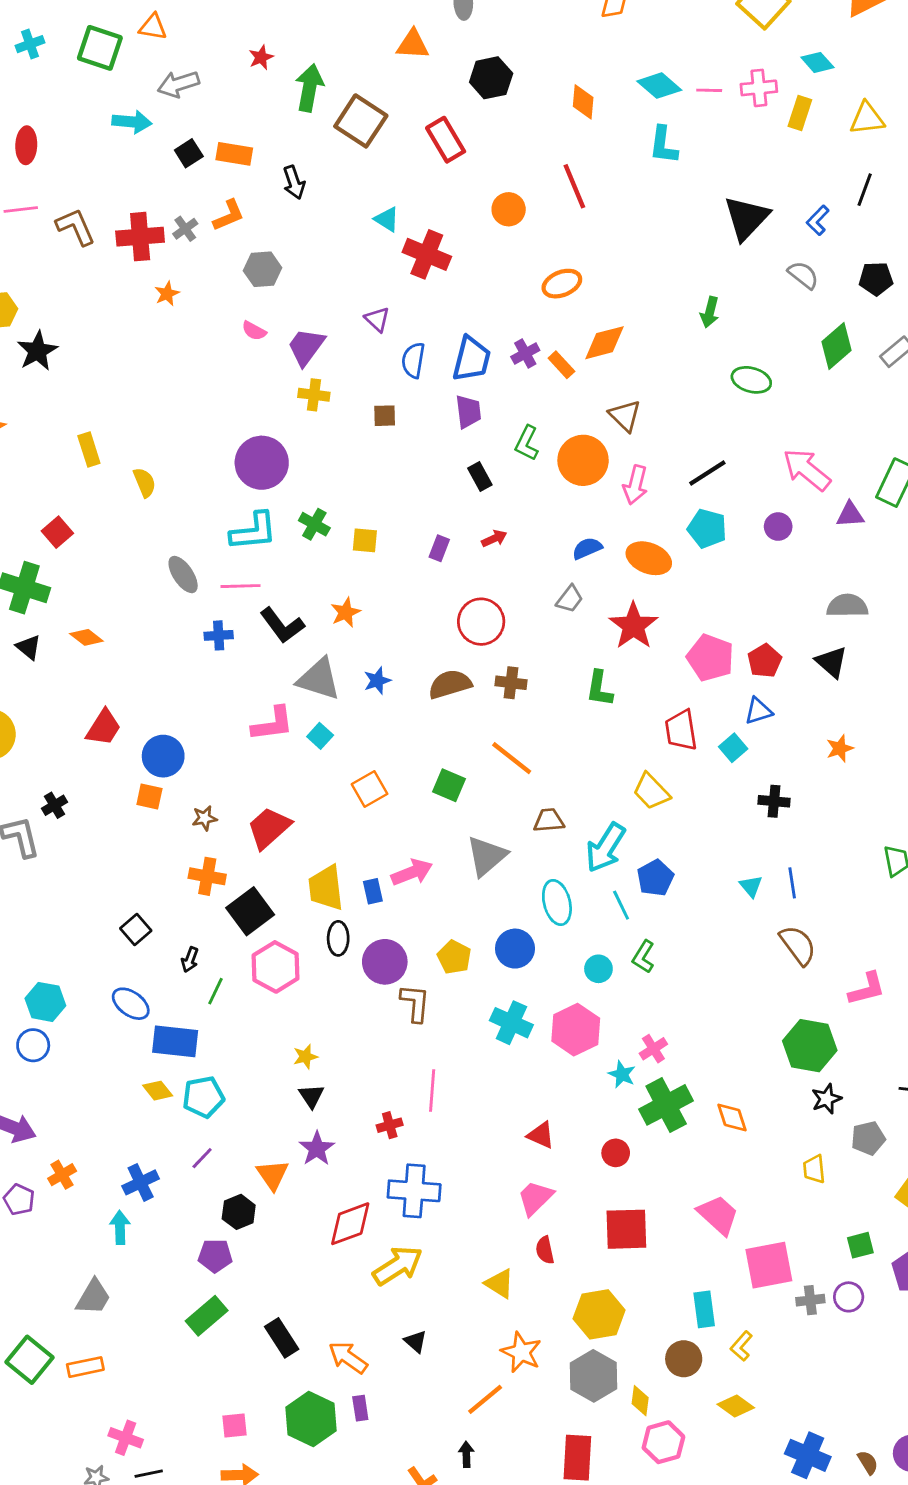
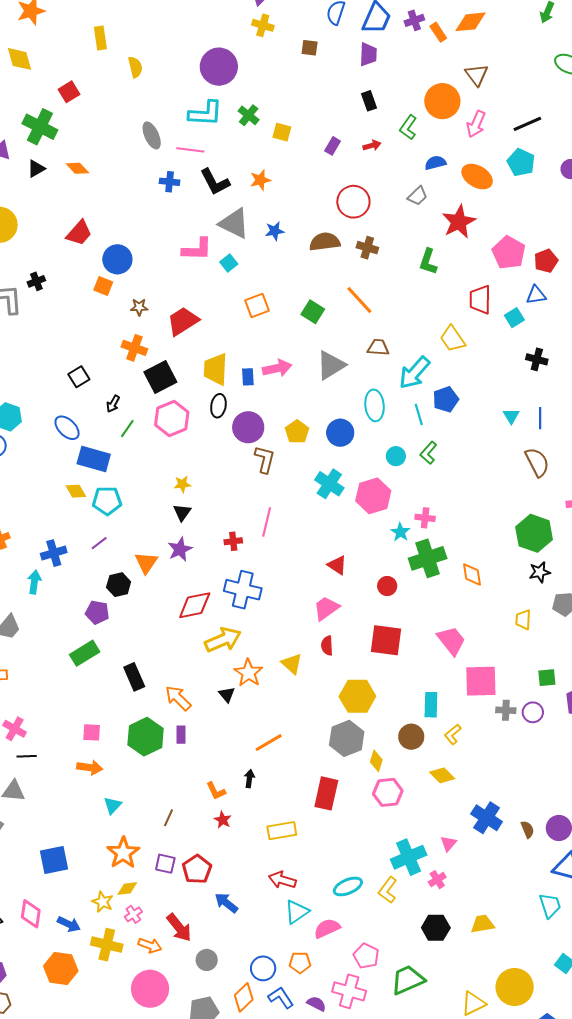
green L-shape: (527, 443) -> (408, 127), moved
black triangle: (29, 647) -> (36, 169), turned 42
pink cross: (653, 1049) -> (425, 518), turned 30
orange star: (521, 1352) -> (248, 673), moved

